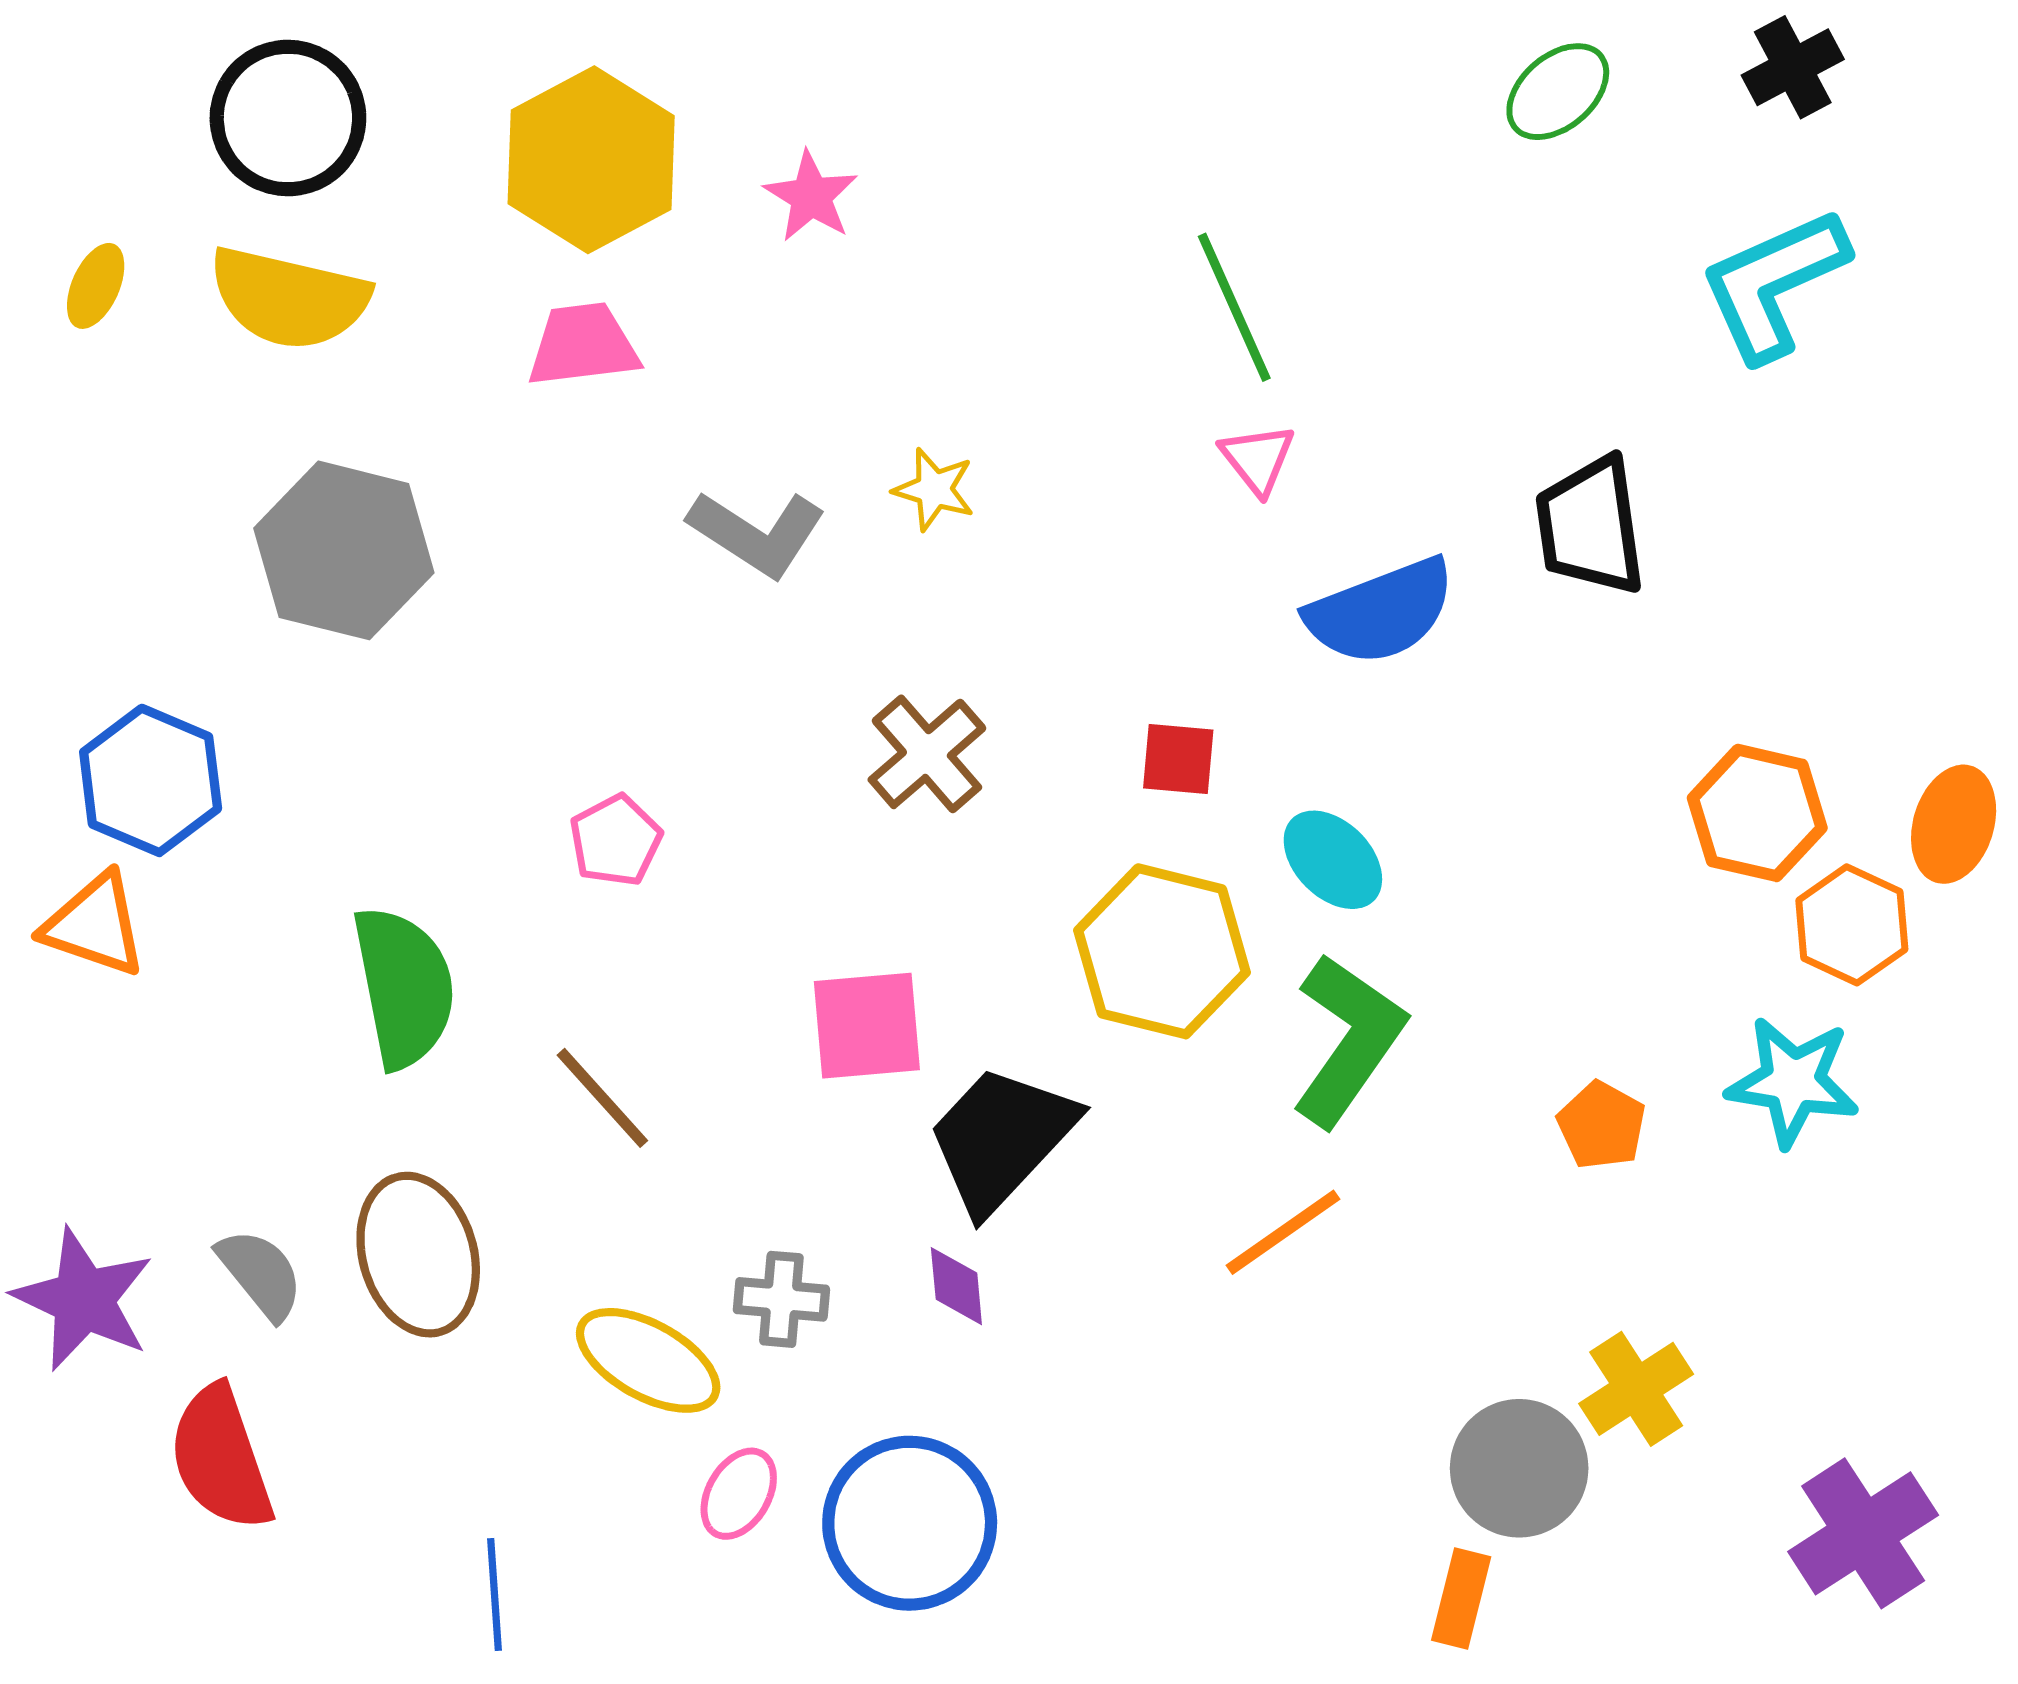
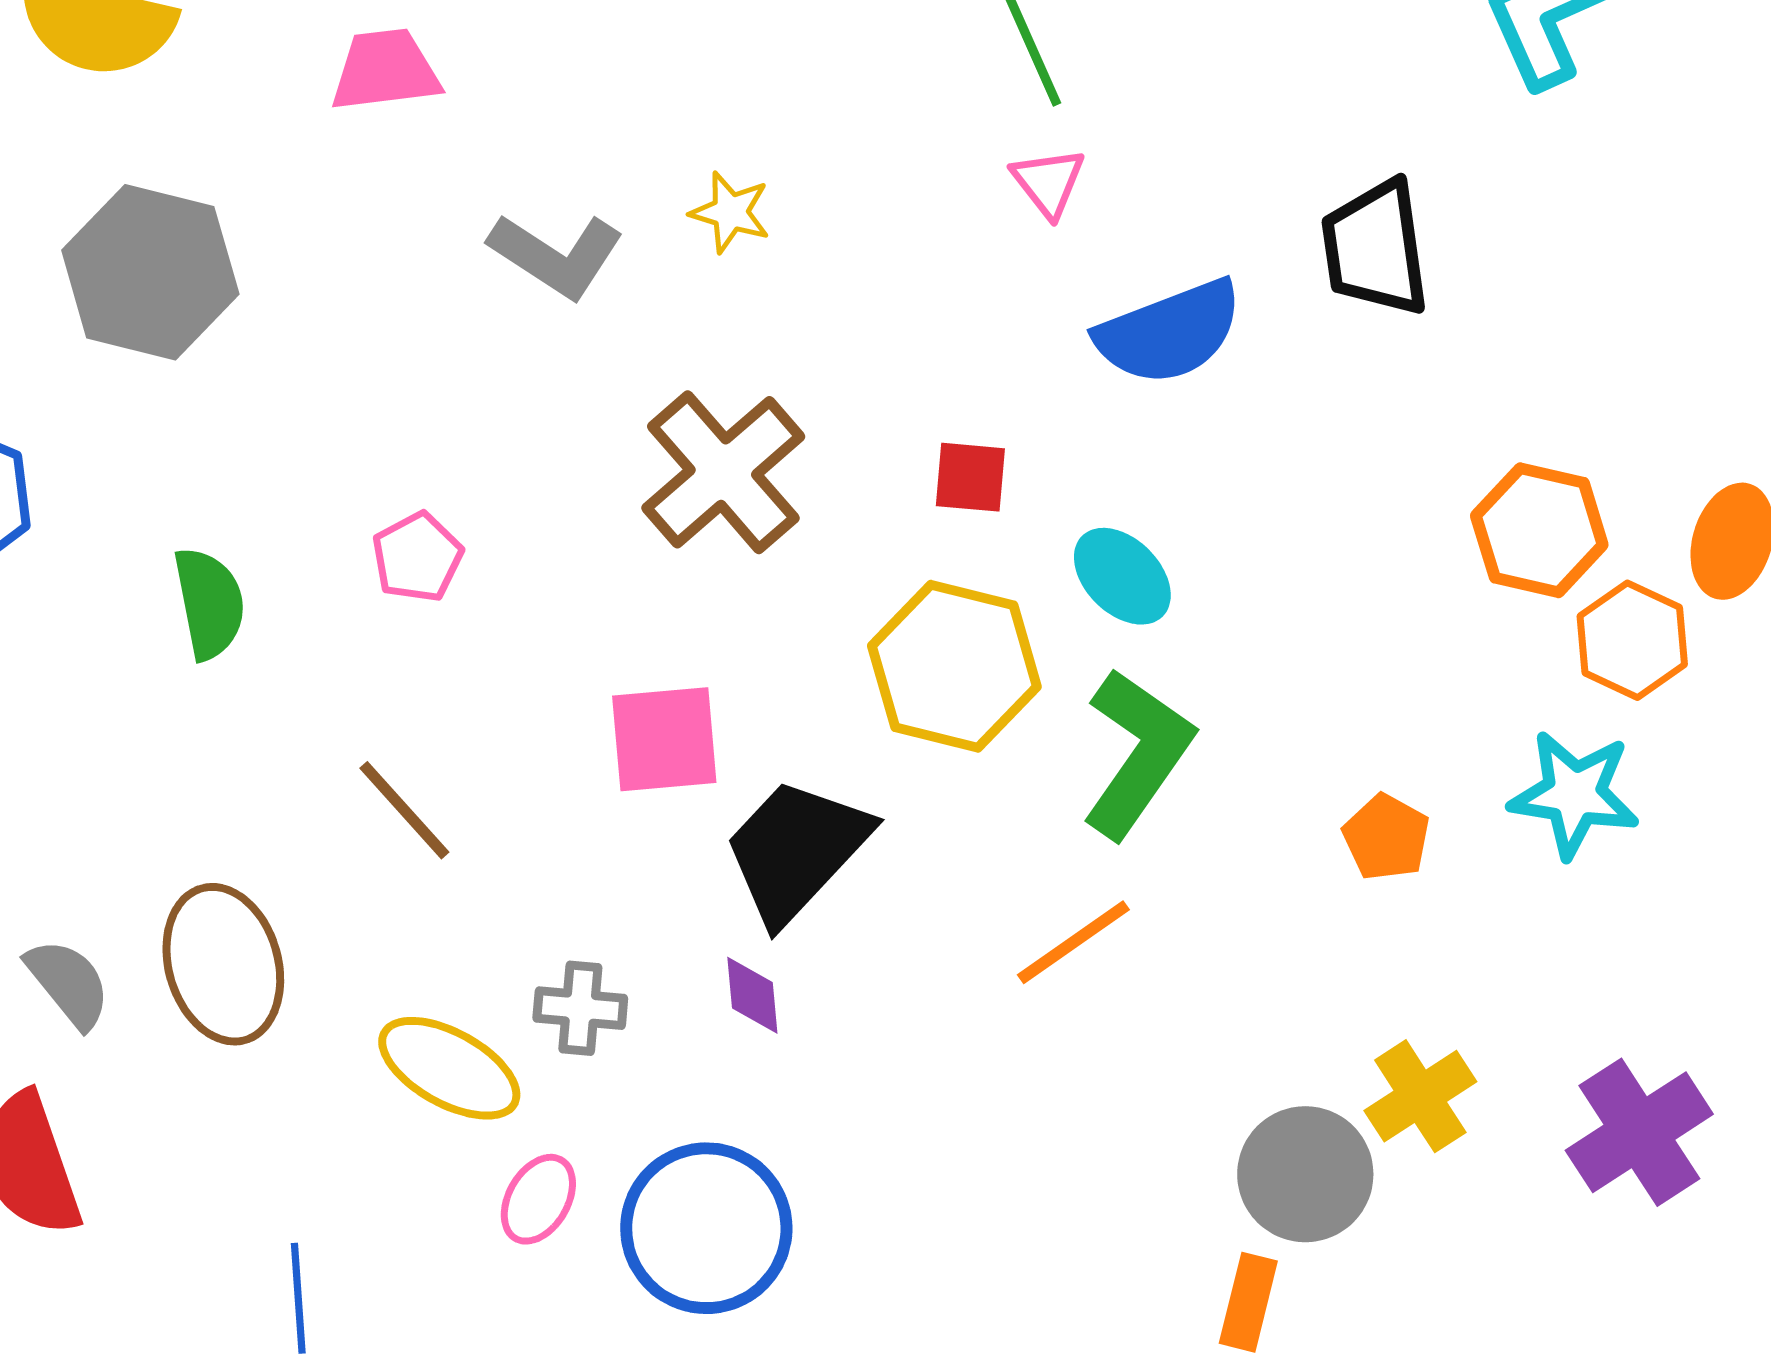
brown cross: (927, 754) -> (723, 472), size x1.4
green semicircle: (404, 987) -> (209, 603), moved, size x0.7
purple cross: (1863, 1533) -> (1639, 1132), moved

